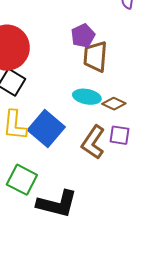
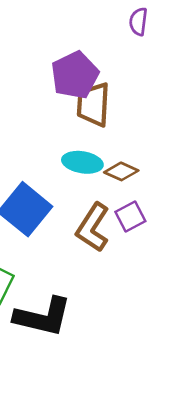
purple pentagon: (83, 36) -> (75, 75), size x1.4
purple square: (120, 135) -> (130, 216), turned -35

